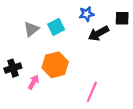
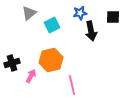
gray triangle: (31, 29) -> (29, 13), moved
black arrow: (98, 33) -> (91, 31), turned -72
pink line: (92, 92) -> (72, 85), moved, turned -36

